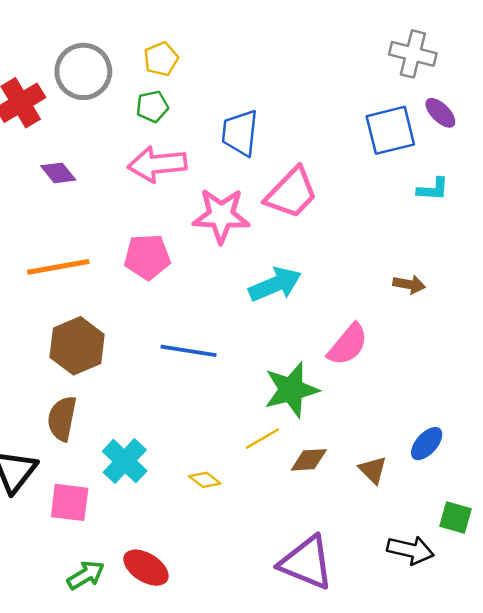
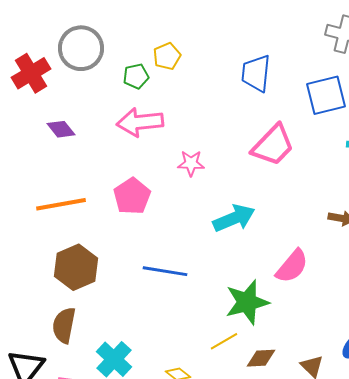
yellow pentagon: (161, 59) -> (167, 56), moved
blue trapezoid: (240, 133) -> (256, 73), moved
pink trapezoid: (291, 193) -> (273, 145), moved
pink star: (221, 216) -> (191, 163), size x0.6
pink pentagon: (147, 257) -> (132, 196), turned -30

